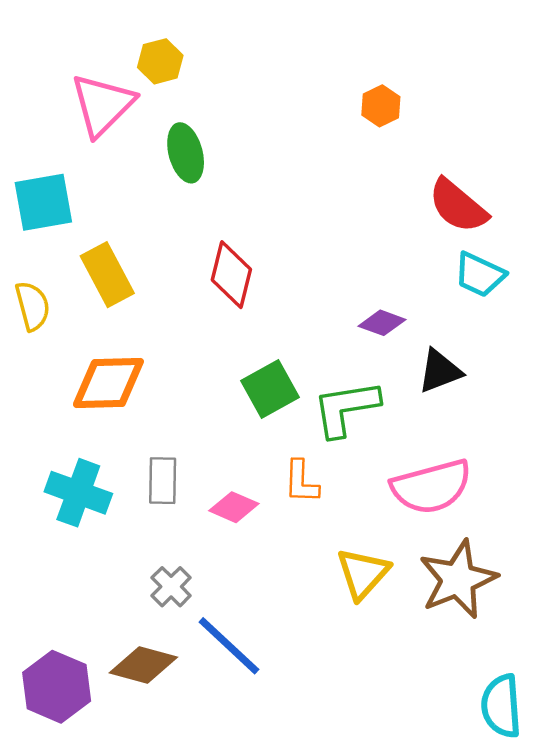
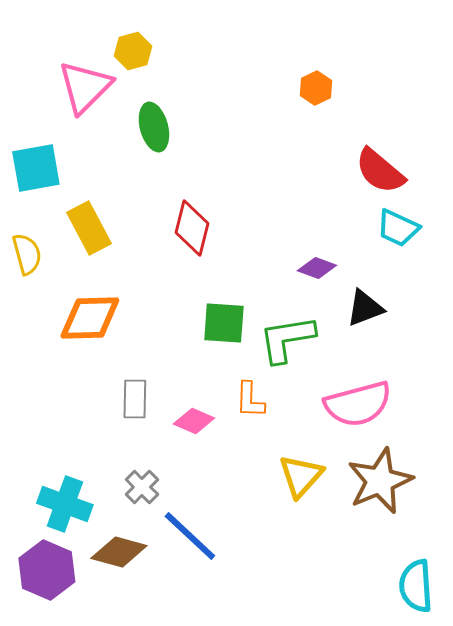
green square: (270, 389) -> (224, 323), turned 33
cyan cross: (78, 493) -> (65, 504), moved

